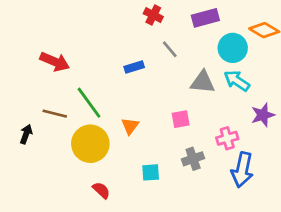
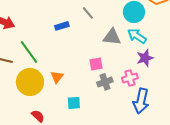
purple star: (263, 115) -> (145, 58), moved
orange triangle: (130, 126) -> (57, 77), moved
gray cross: (193, 159) -> (105, 82), moved

